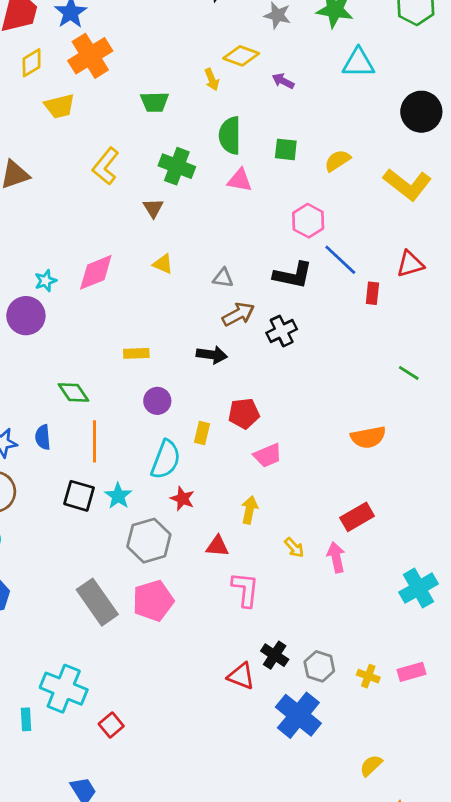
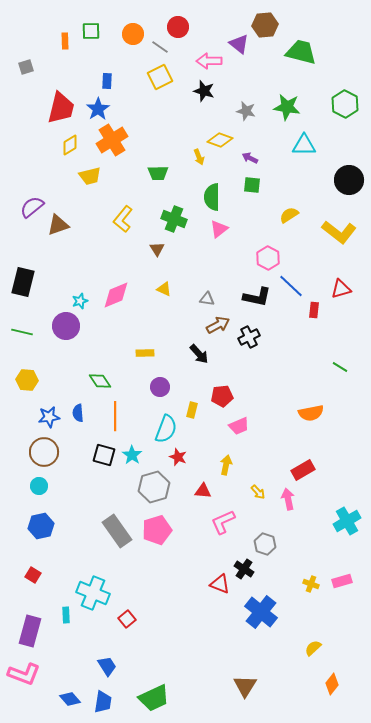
green square: (286, 149) -> (252, 185), moved
pink triangle: (240, 180) -> (219, 229), turned -48
black arrow: (212, 355) -> (199, 354), turned 40
pink L-shape: (245, 589) -> (223, 522), turned -120
gray hexagon: (319, 666) -> (265, 544), moved

